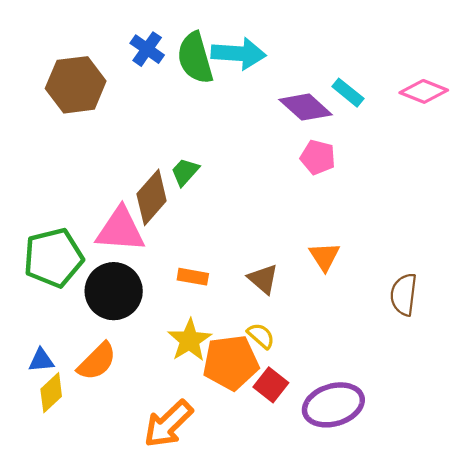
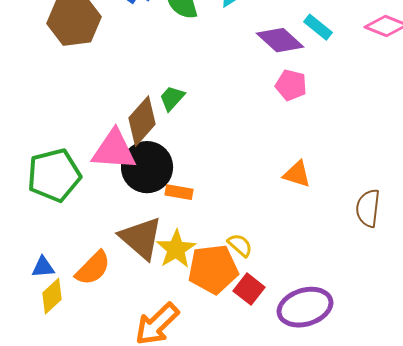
orange triangle: (324, 257) -> (297, 174), turned -40
brown triangle: (263, 279) -> (141, 238), moved, size x1.6
black circle: (114, 291) -> (147, 167), moved

